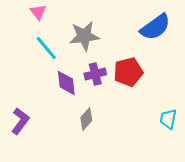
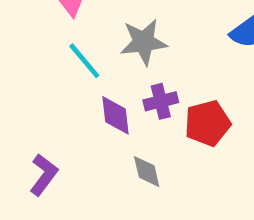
red pentagon: (128, 72) -> (208, 123), moved
gray diamond: (86, 119) -> (147, 172), turned -55

